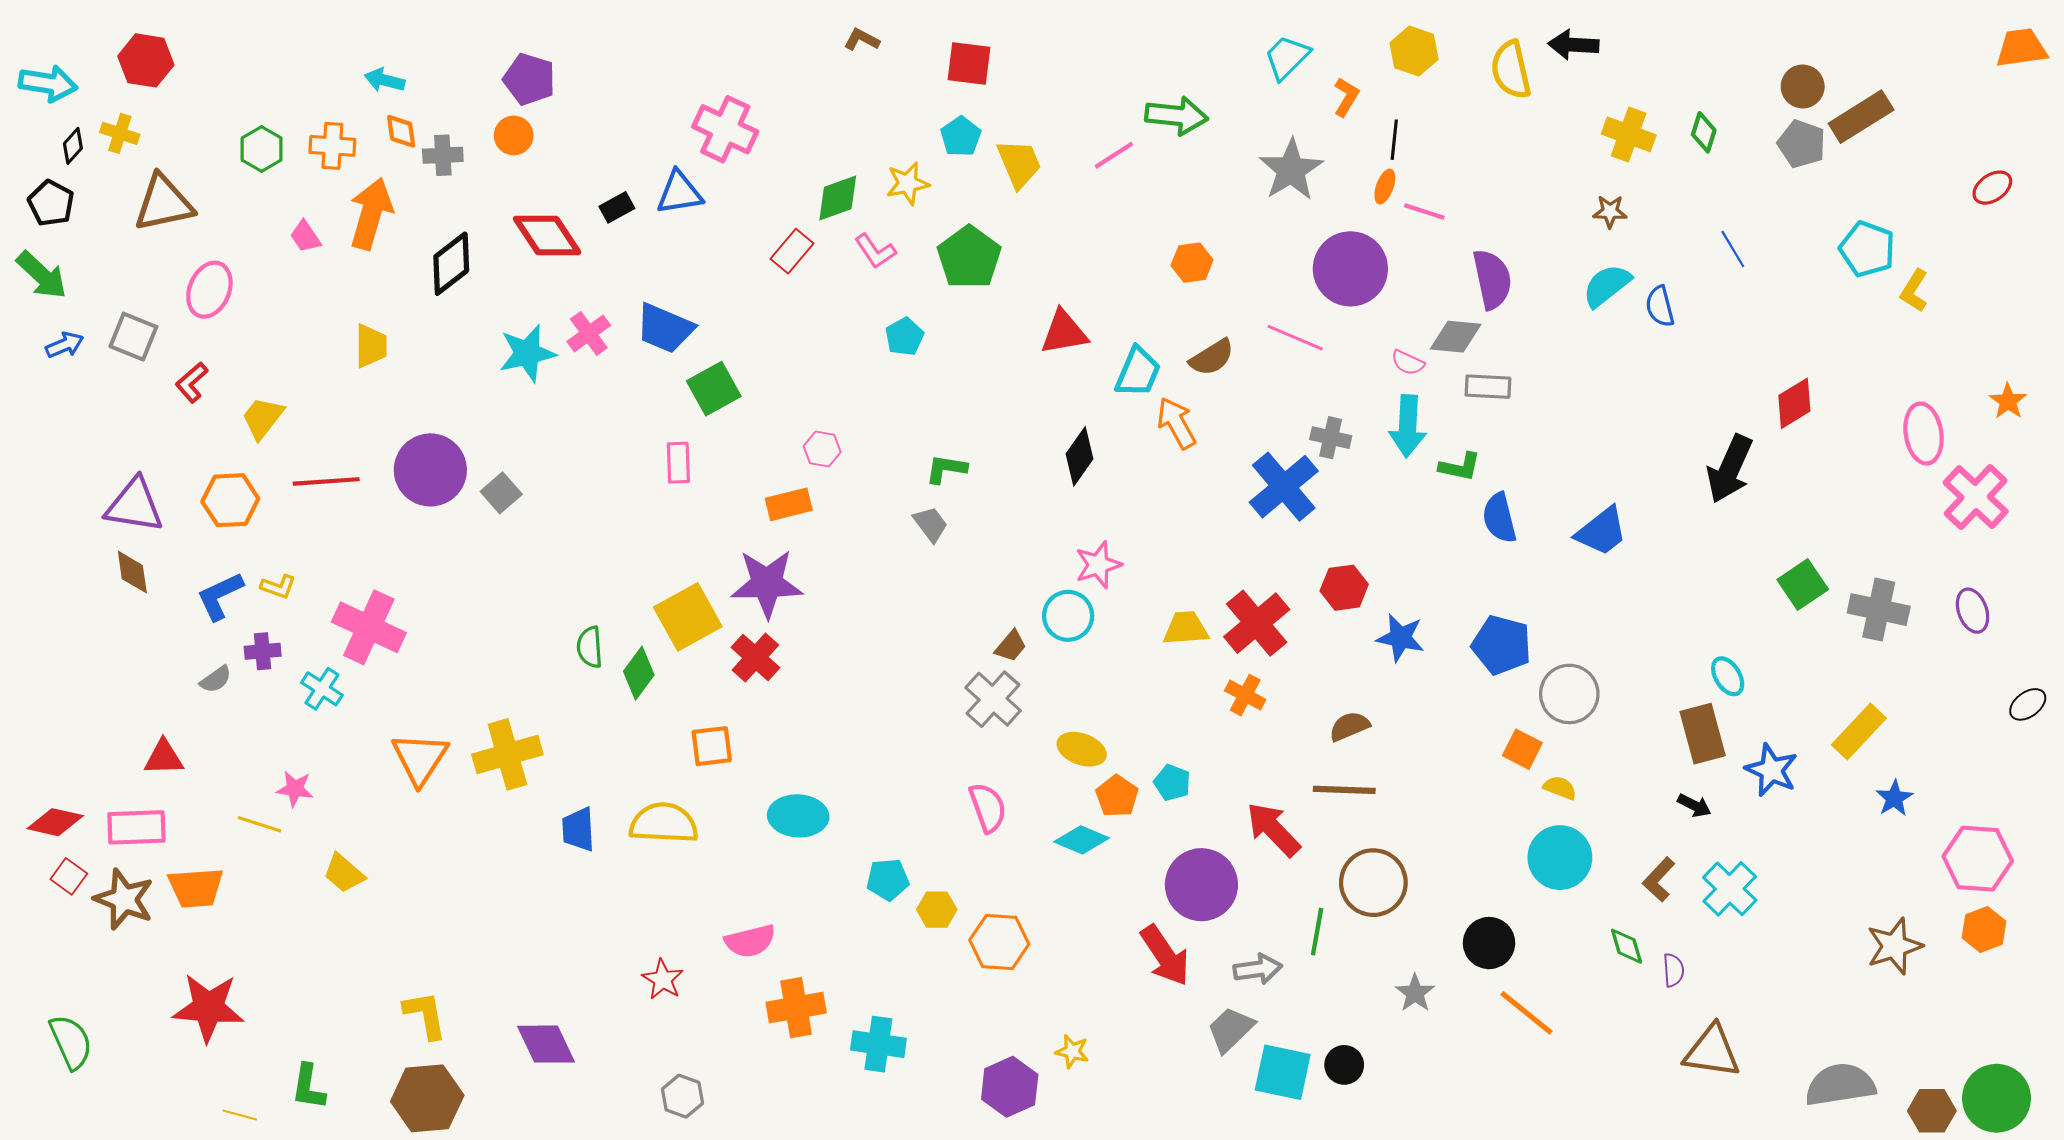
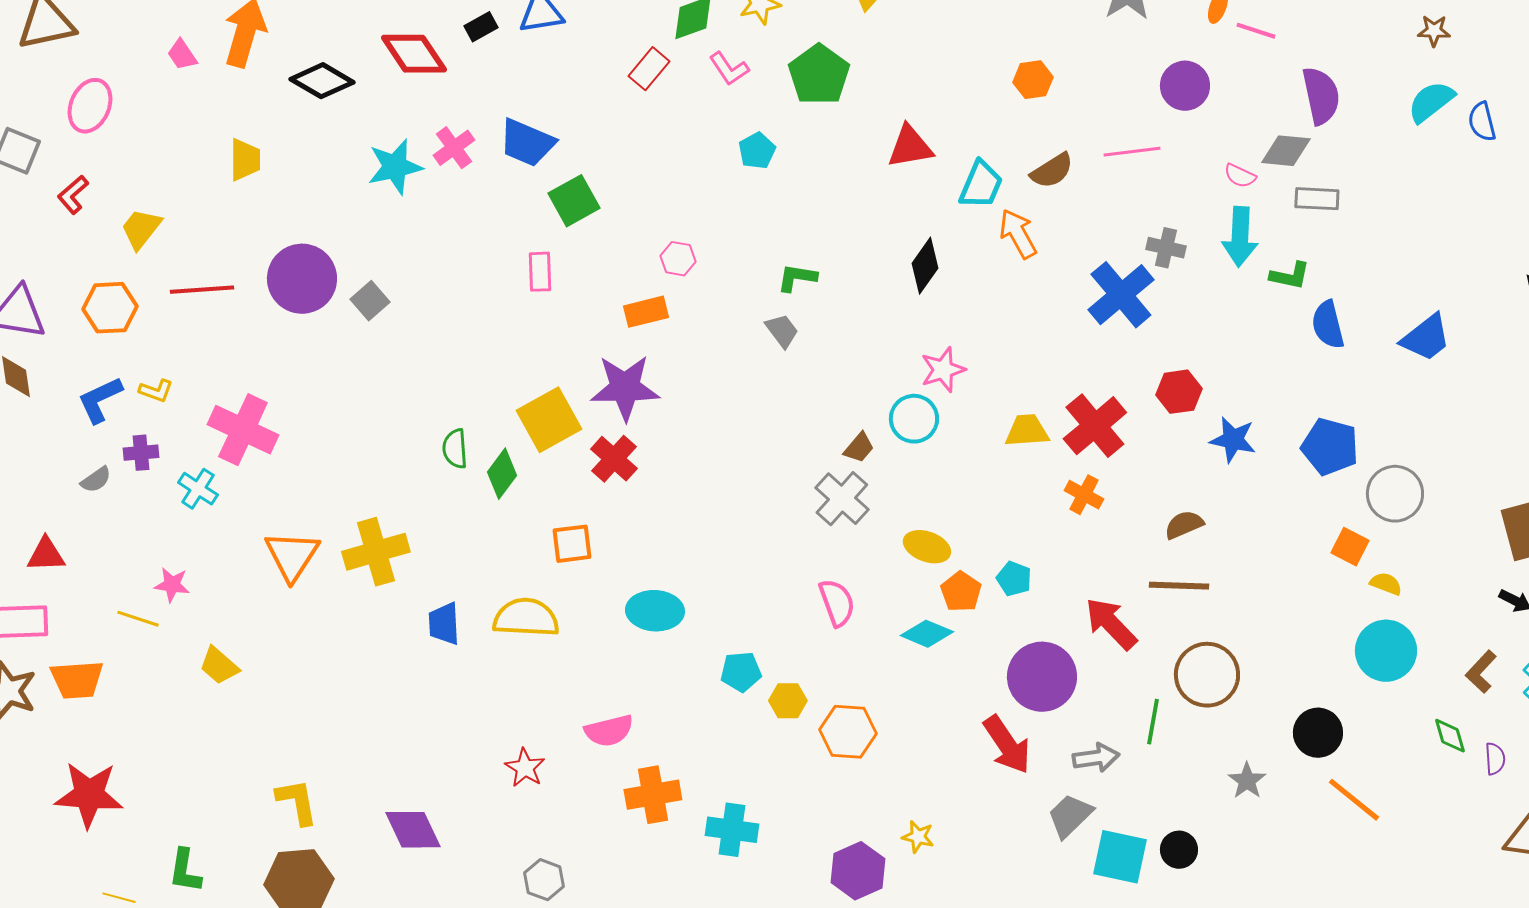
black diamond: (451, 264) -> (322, 81), turned 68
purple circle: (1350, 269) -> (1185, 86), size x0.7
pink line: (1295, 338) -> (1132, 152), turned -30

